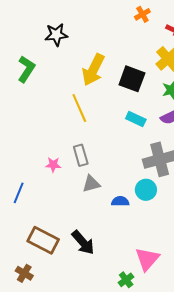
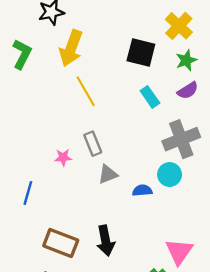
yellow arrow: (93, 70) -> (71, 48), moved
cyan rectangle: (136, 119) -> (150, 97), turned 36
black arrow: (83, 242) -> (106, 241), turned 36

